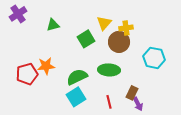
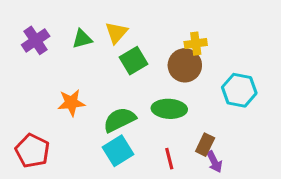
purple cross: (18, 14) -> (36, 40), moved
yellow triangle: (104, 23) -> (116, 33), moved
red pentagon: (27, 74) -> (32, 151), moved, turned -30

